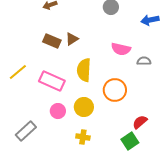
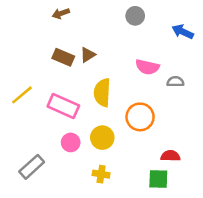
blue arrow: (150, 20) -> (183, 32), turned 36
red semicircle: (140, 122) -> (170, 156), turned 42
green square: (130, 141) -> (158, 179), turned 36

